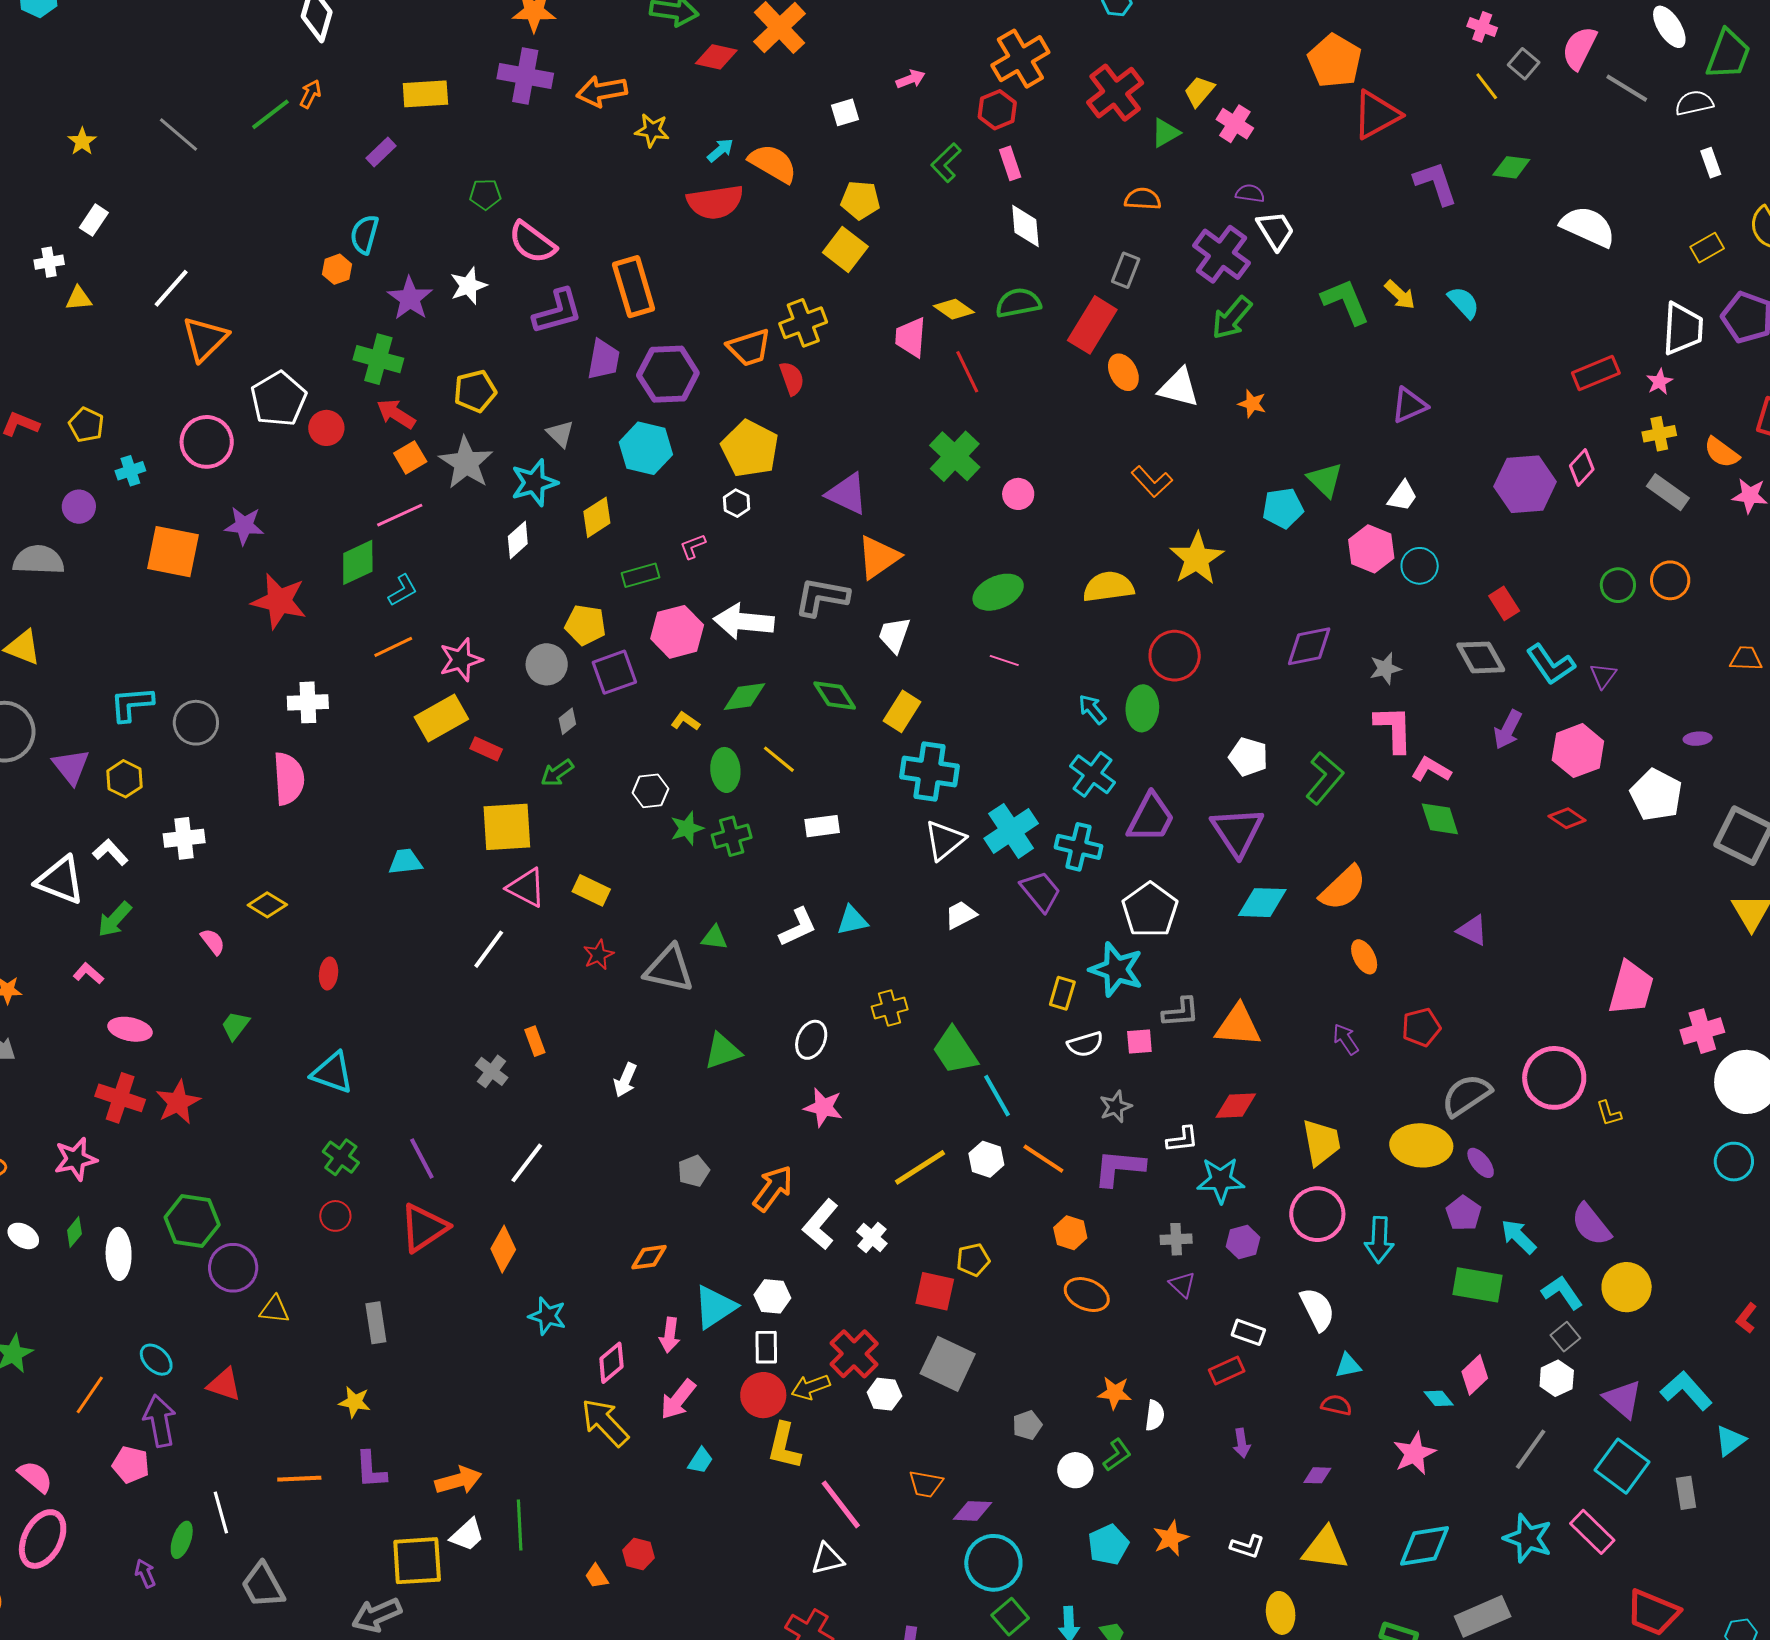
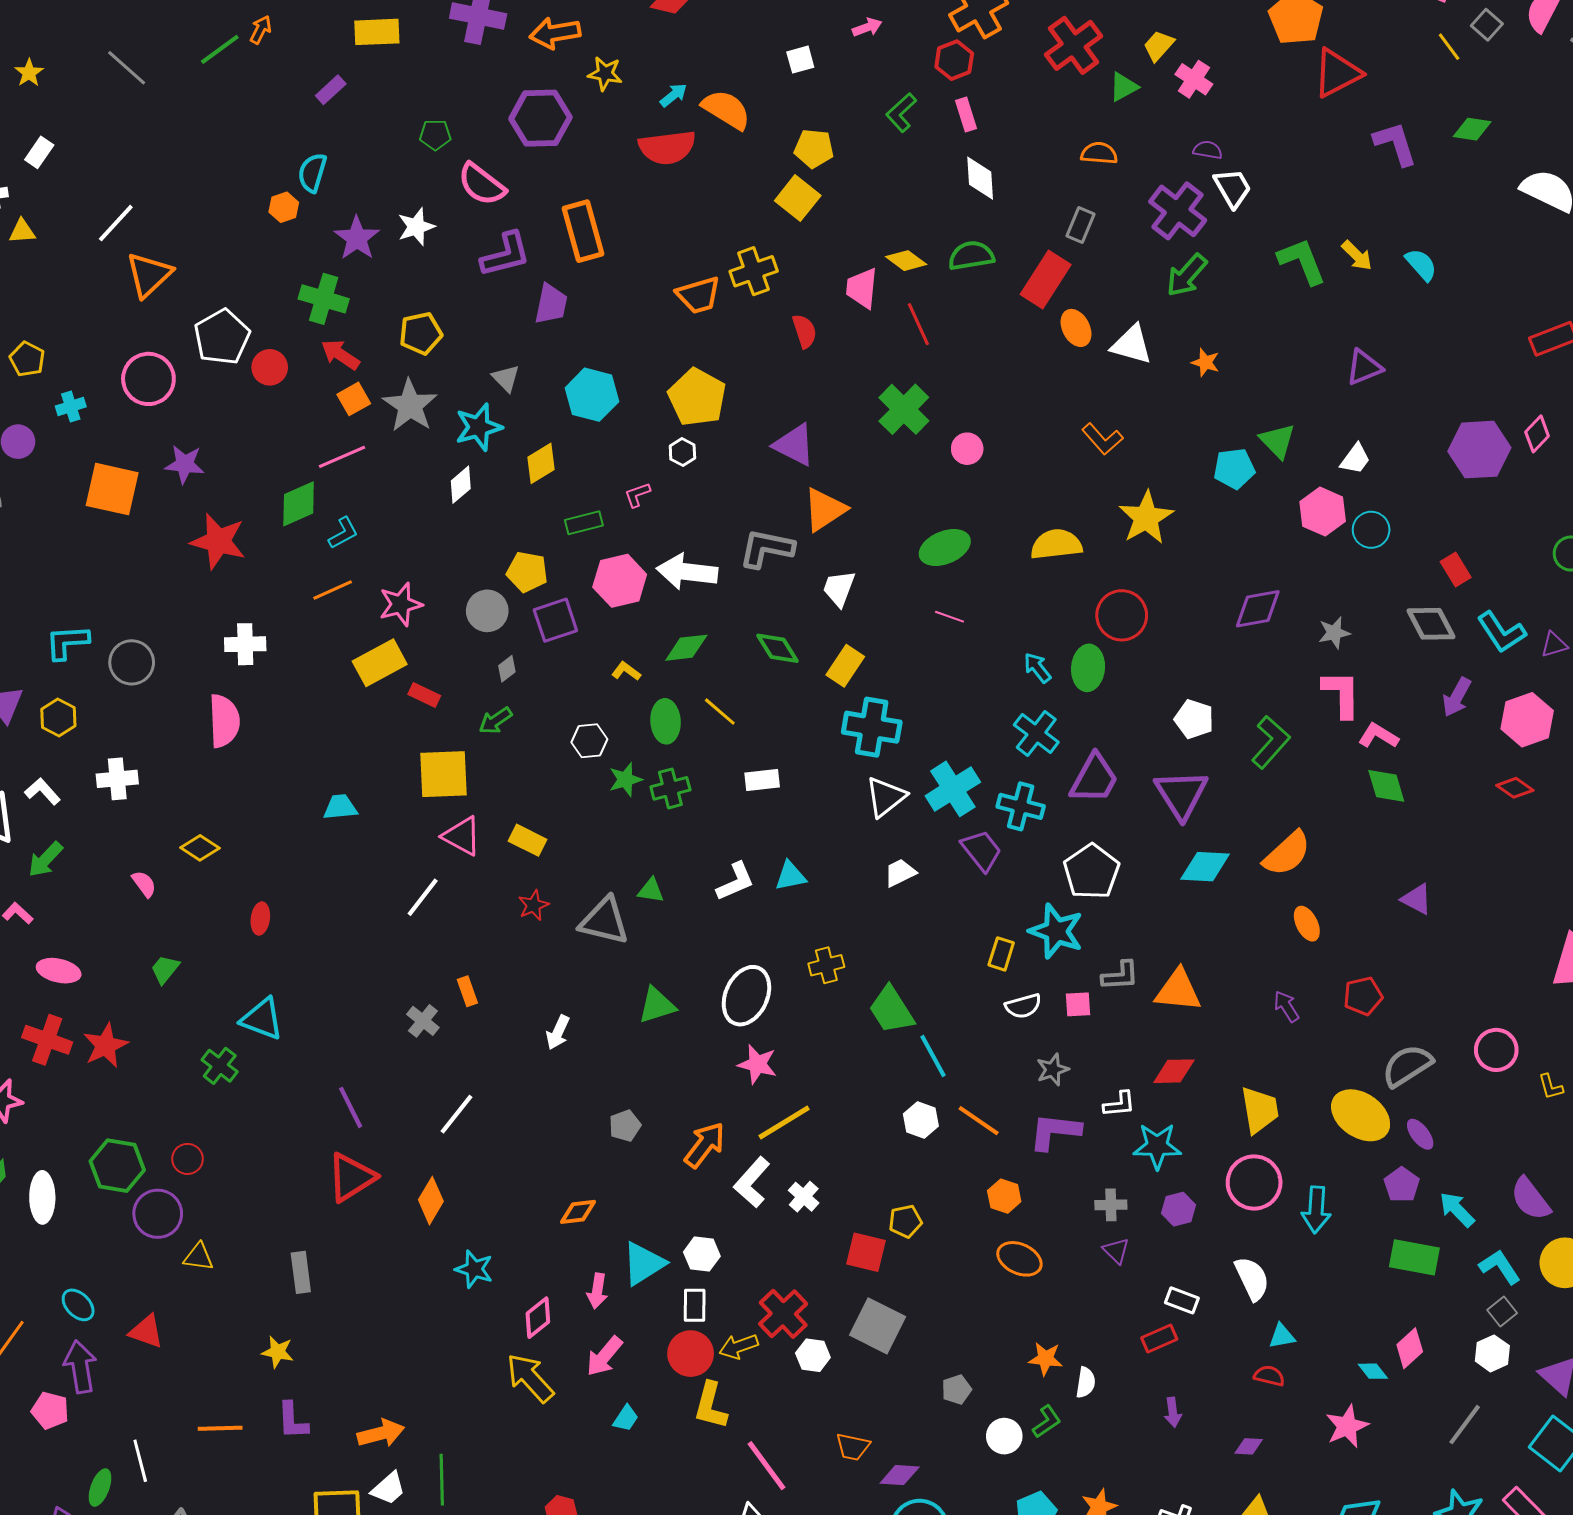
purple hexagon: (668, 374) -> (540, 118), moved
red semicircle: (792, 378) -> (804, 331), moved
purple triangle: (1603, 676) -> (1554, 645), turned 36
white ellipse: (811, 1040) -> (746, 996), size x1.5
pink circle: (1554, 1078) -> (1496, 1050), size x0.7
yellow ellipse: (1421, 1145) -> (1361, 1115), turned 30
green cross: (341, 1157) -> (220, 1066), moved
yellow line: (920, 1167) -> (784, 1123), moved
red circle: (335, 1216) -> (187, 1159), moved

